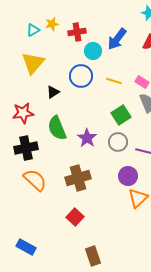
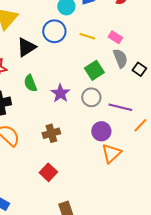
black triangle: (53, 92) -> (26, 47), size x1.5
green semicircle: (57, 128) -> (30, 83), size x0.7
brown cross: (78, 178) -> (51, 133), size x0.7

